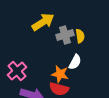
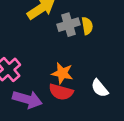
white semicircle: (75, 62) -> (100, 88), moved, turned 112

